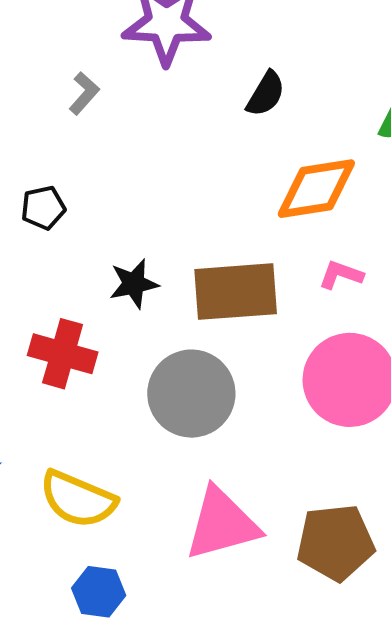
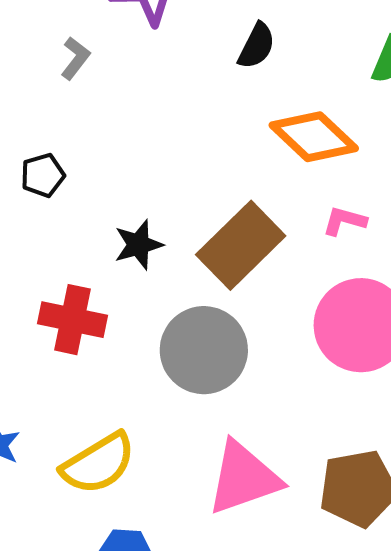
orange diamond: (316, 189) -> (314, 137), turned 56
brown rectangle: (236, 292) -> (241, 245), turned -36
yellow semicircle: (78, 499) -> (98, 464), turned -50

